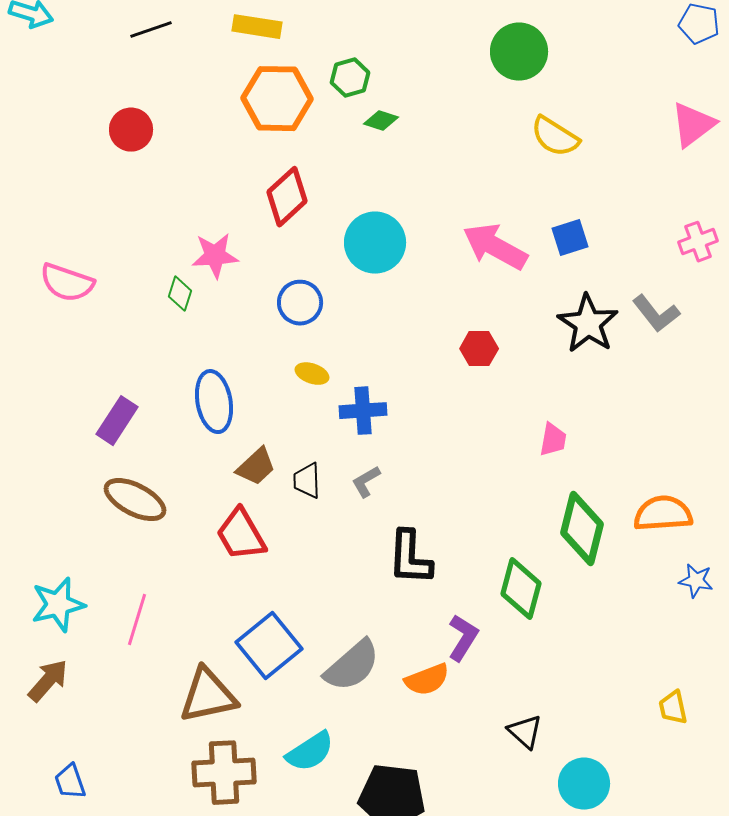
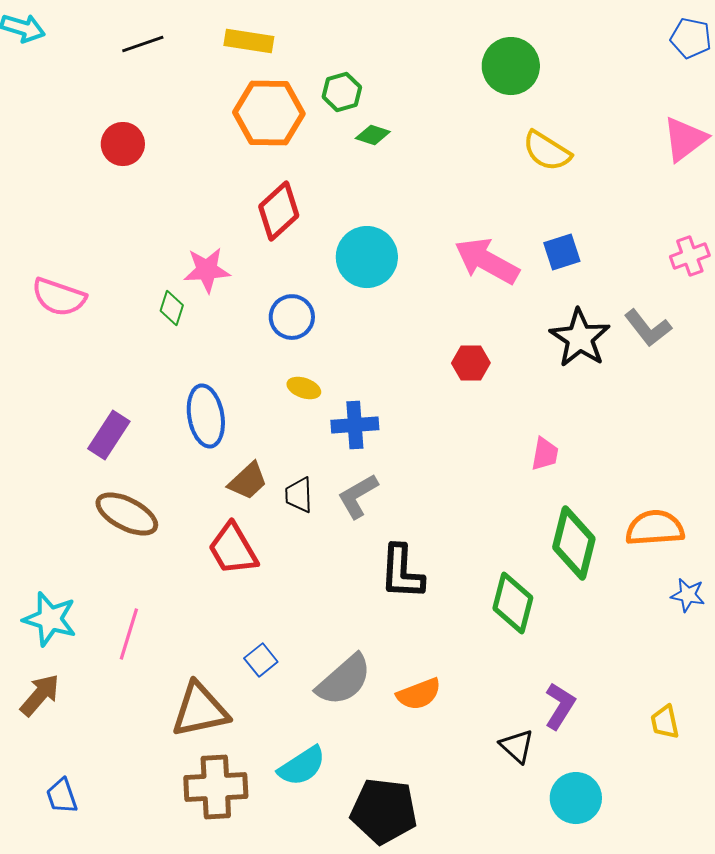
gray L-shape: (366, 482) -> (358, 496), size x1.4
cyan star: (58, 605) -> (50, 619), turned 30
purple L-shape: (463, 638) -> (560, 706), moved
blue square: (269, 646) -> (261, 660), size x0.5

